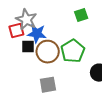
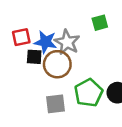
gray star: (26, 19) -> (67, 42), moved
green pentagon: (73, 51) -> (89, 93), moved

